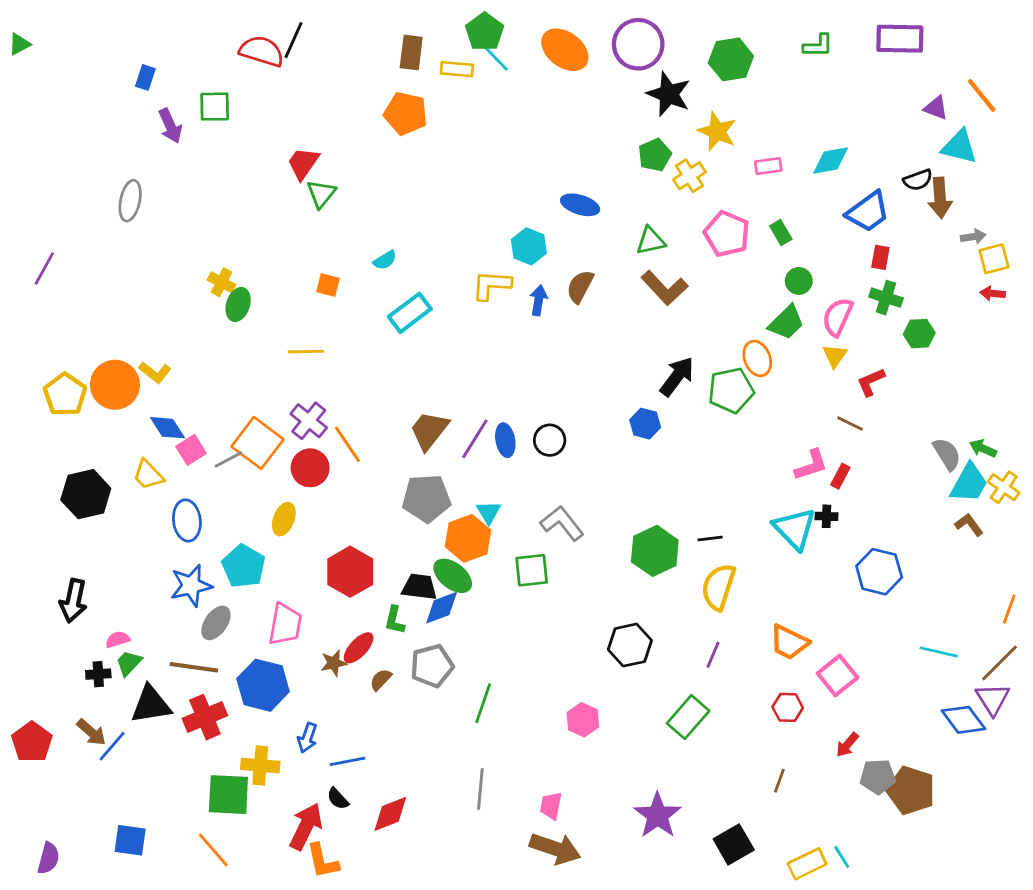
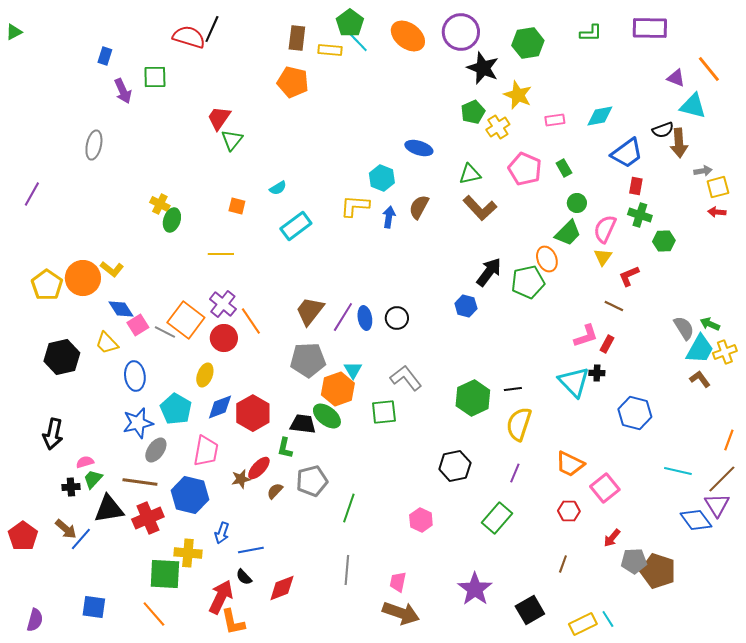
gray line: (228, 460) -> (165, 332), turned 55
yellow cross: (1004, 487) -> (725, 352), turned 35
blue diamond: (442, 608) -> (220, 407), moved

